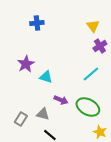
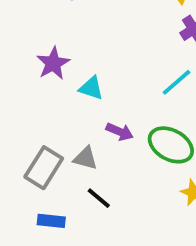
gray rectangle: (21, 119) -> (44, 168), size x1.5

